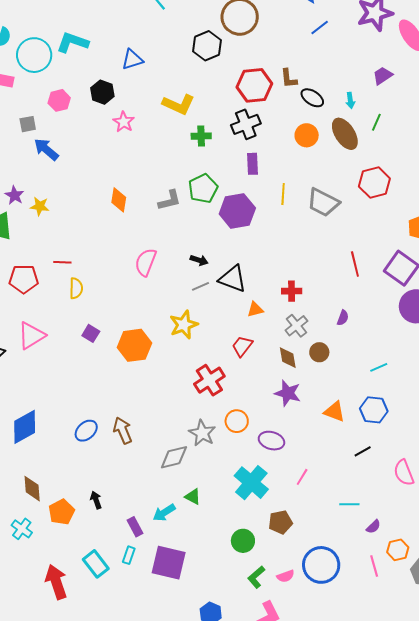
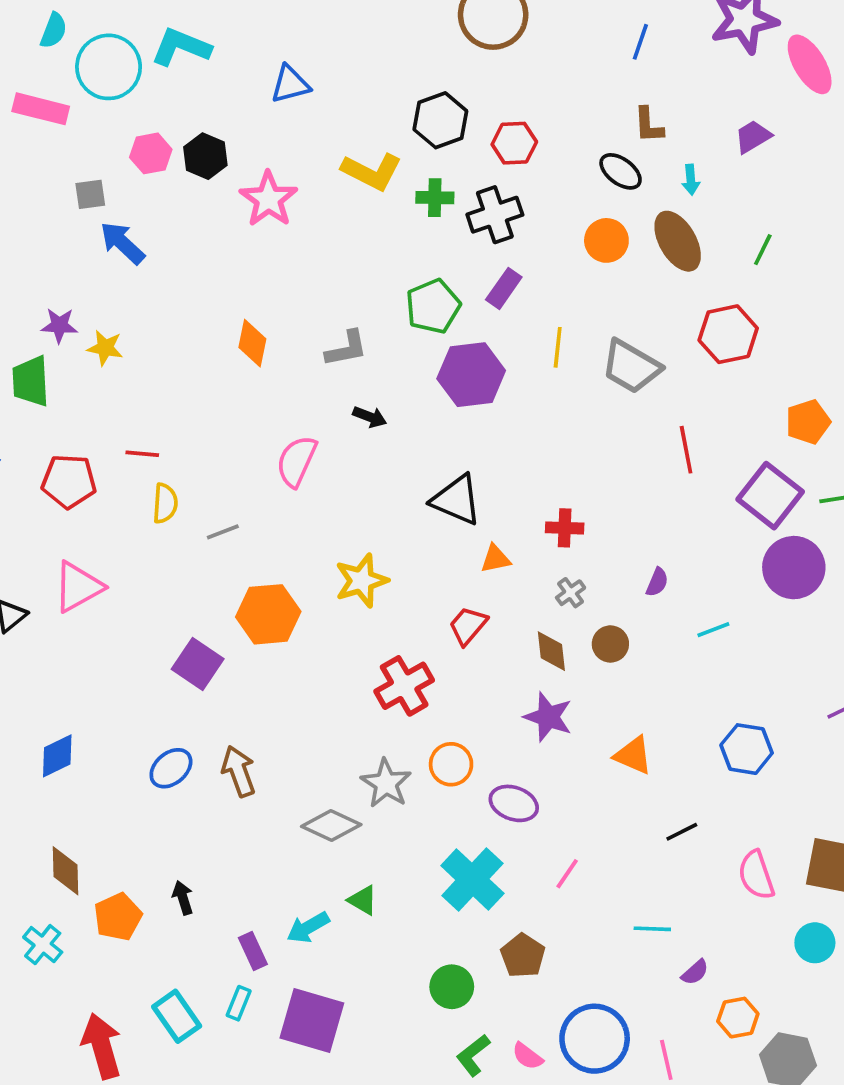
blue line: (320, 28) -> (640, 42), turned -36
black hexagon: (207, 46) -> (440, 120), moved
brown L-shape: (289, 78) -> (649, 125), moved
red hexagon: (254, 85) -> (514, 143), size x0.7
black hexagon: (102, 92) -> (205, 156), moved
pink star: (124, 122) -> (269, 199), size x1.4
green line: (376, 122) -> (763, 250), moved
green cross: (201, 136) -> (435, 198), moved
purple rectangle: (253, 164) -> (504, 288), turned 35
green pentagon: (203, 188) -> (433, 306), moved
purple star: (14, 195) -> (59, 325), turned -30
black arrow: (199, 260) -> (370, 417), moved
red line: (355, 264) -> (686, 450), moved
gray line: (200, 286) -> (223, 532), moved
gray cross: (296, 326) -> (571, 593), size x0.7
purple square: (91, 333) -> (198, 664), moved, size x1.5
cyan line: (379, 367) -> (713, 630), moved
blue hexagon: (374, 410) -> (747, 749), moved
blue diamond: (25, 427) -> (57, 756), size x0.7
gray diamond: (174, 457) -> (331, 826), turned 36
brown pentagon: (280, 522) -> (523, 956), turned -30
pink line: (374, 566) -> (666, 1060), moved
pink semicircle: (286, 576) -> (527, 1056), turned 54

